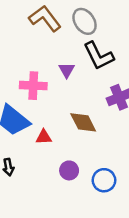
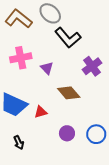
purple triangle: (67, 70) -> (47, 68), moved
pink cross: (33, 86) -> (21, 58), moved

